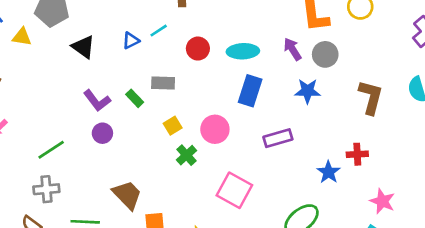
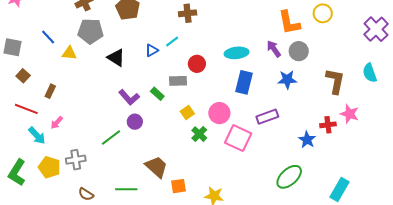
red circle: (198, 49) -> (197, 64), moved
green line: (51, 150) -> (111, 137), moved
gray cross: (46, 189) -> (76, 160), moved
pink square: (234, 190) -> (238, 138), moved
pink star: (382, 201) -> (350, 114), moved

